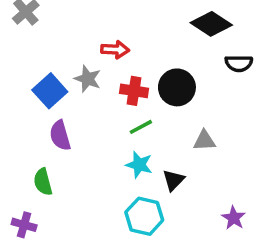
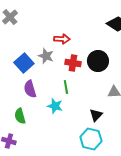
green line: (141, 127) -> (66, 87), moved, turned -72
cyan star: (139, 165) -> (55, 106), moved
cyan hexagon: (144, 216) -> (91, 139), moved

